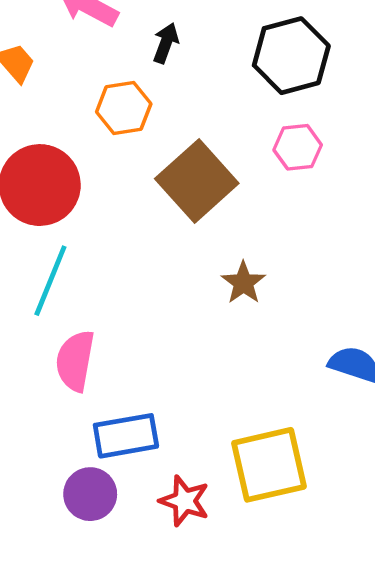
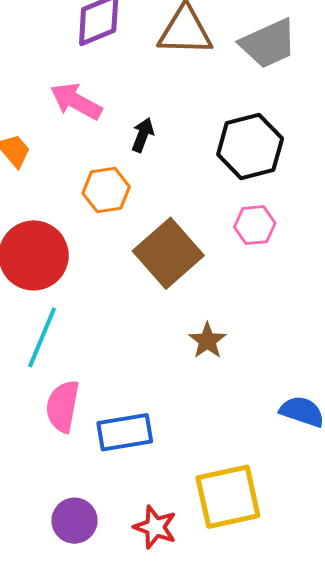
blue rectangle: (126, 436) -> (125, 432), moved

